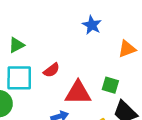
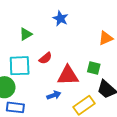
blue star: (92, 25) -> (60, 18), moved
green triangle: (17, 45) -> (26, 34), moved

